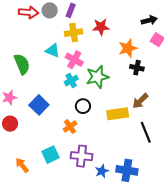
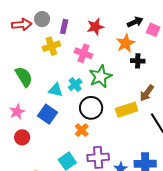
purple rectangle: (71, 10) -> (64, 26), moved
black arrow: (149, 20) -> (135, 22), moved
yellow cross: (74, 33) -> (51, 46), moved
cyan triangle: (53, 51) -> (56, 90), moved
pink cross: (74, 60) -> (83, 53), moved
black circle: (83, 106) -> (91, 108), size x1.5

